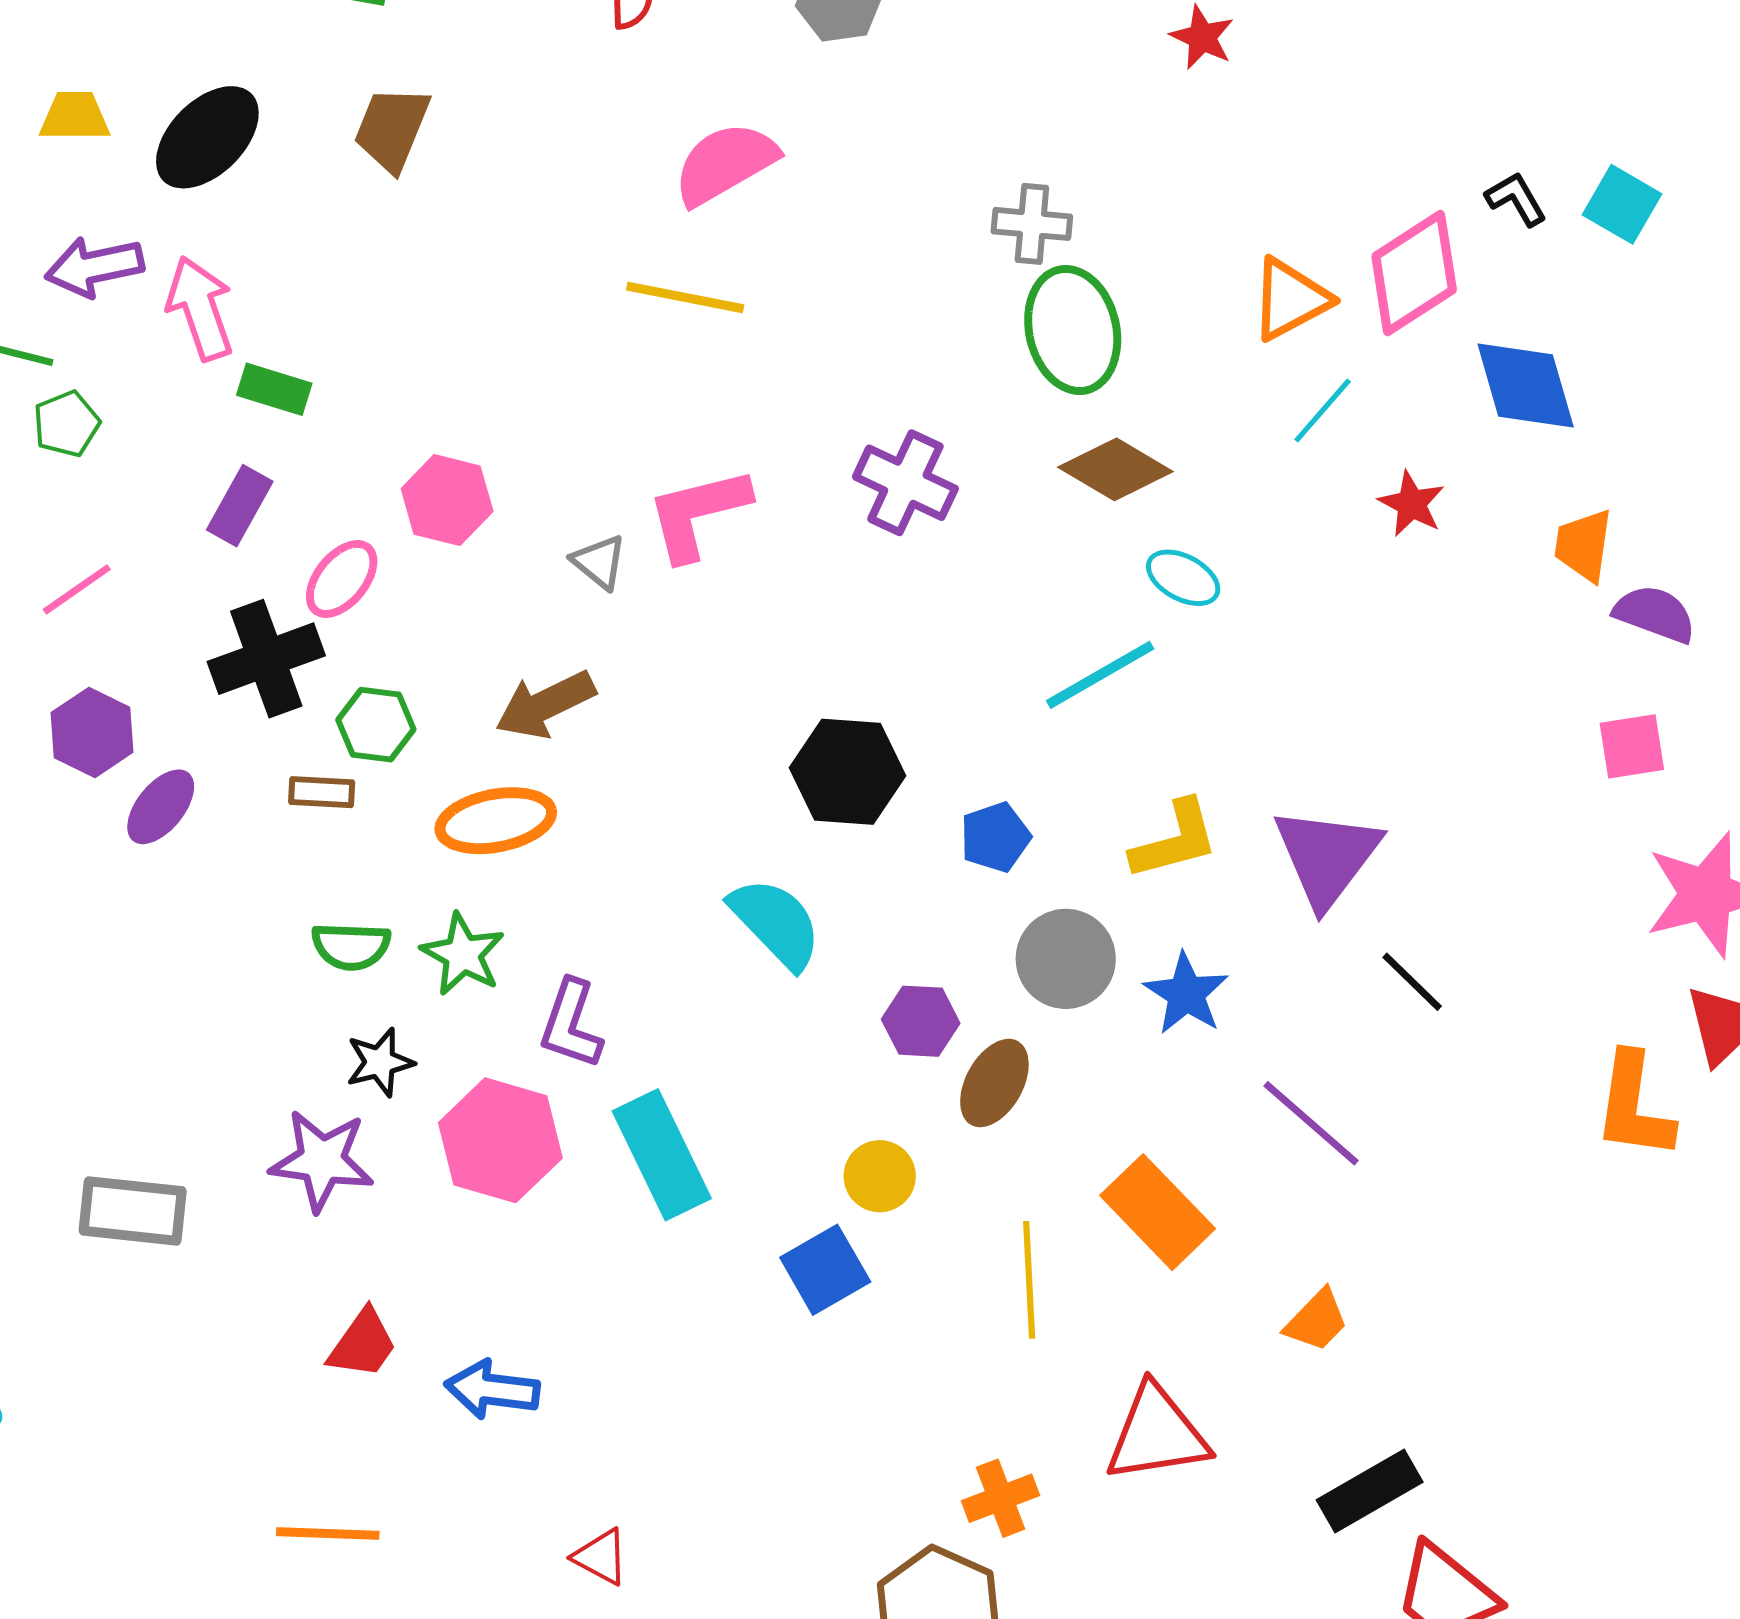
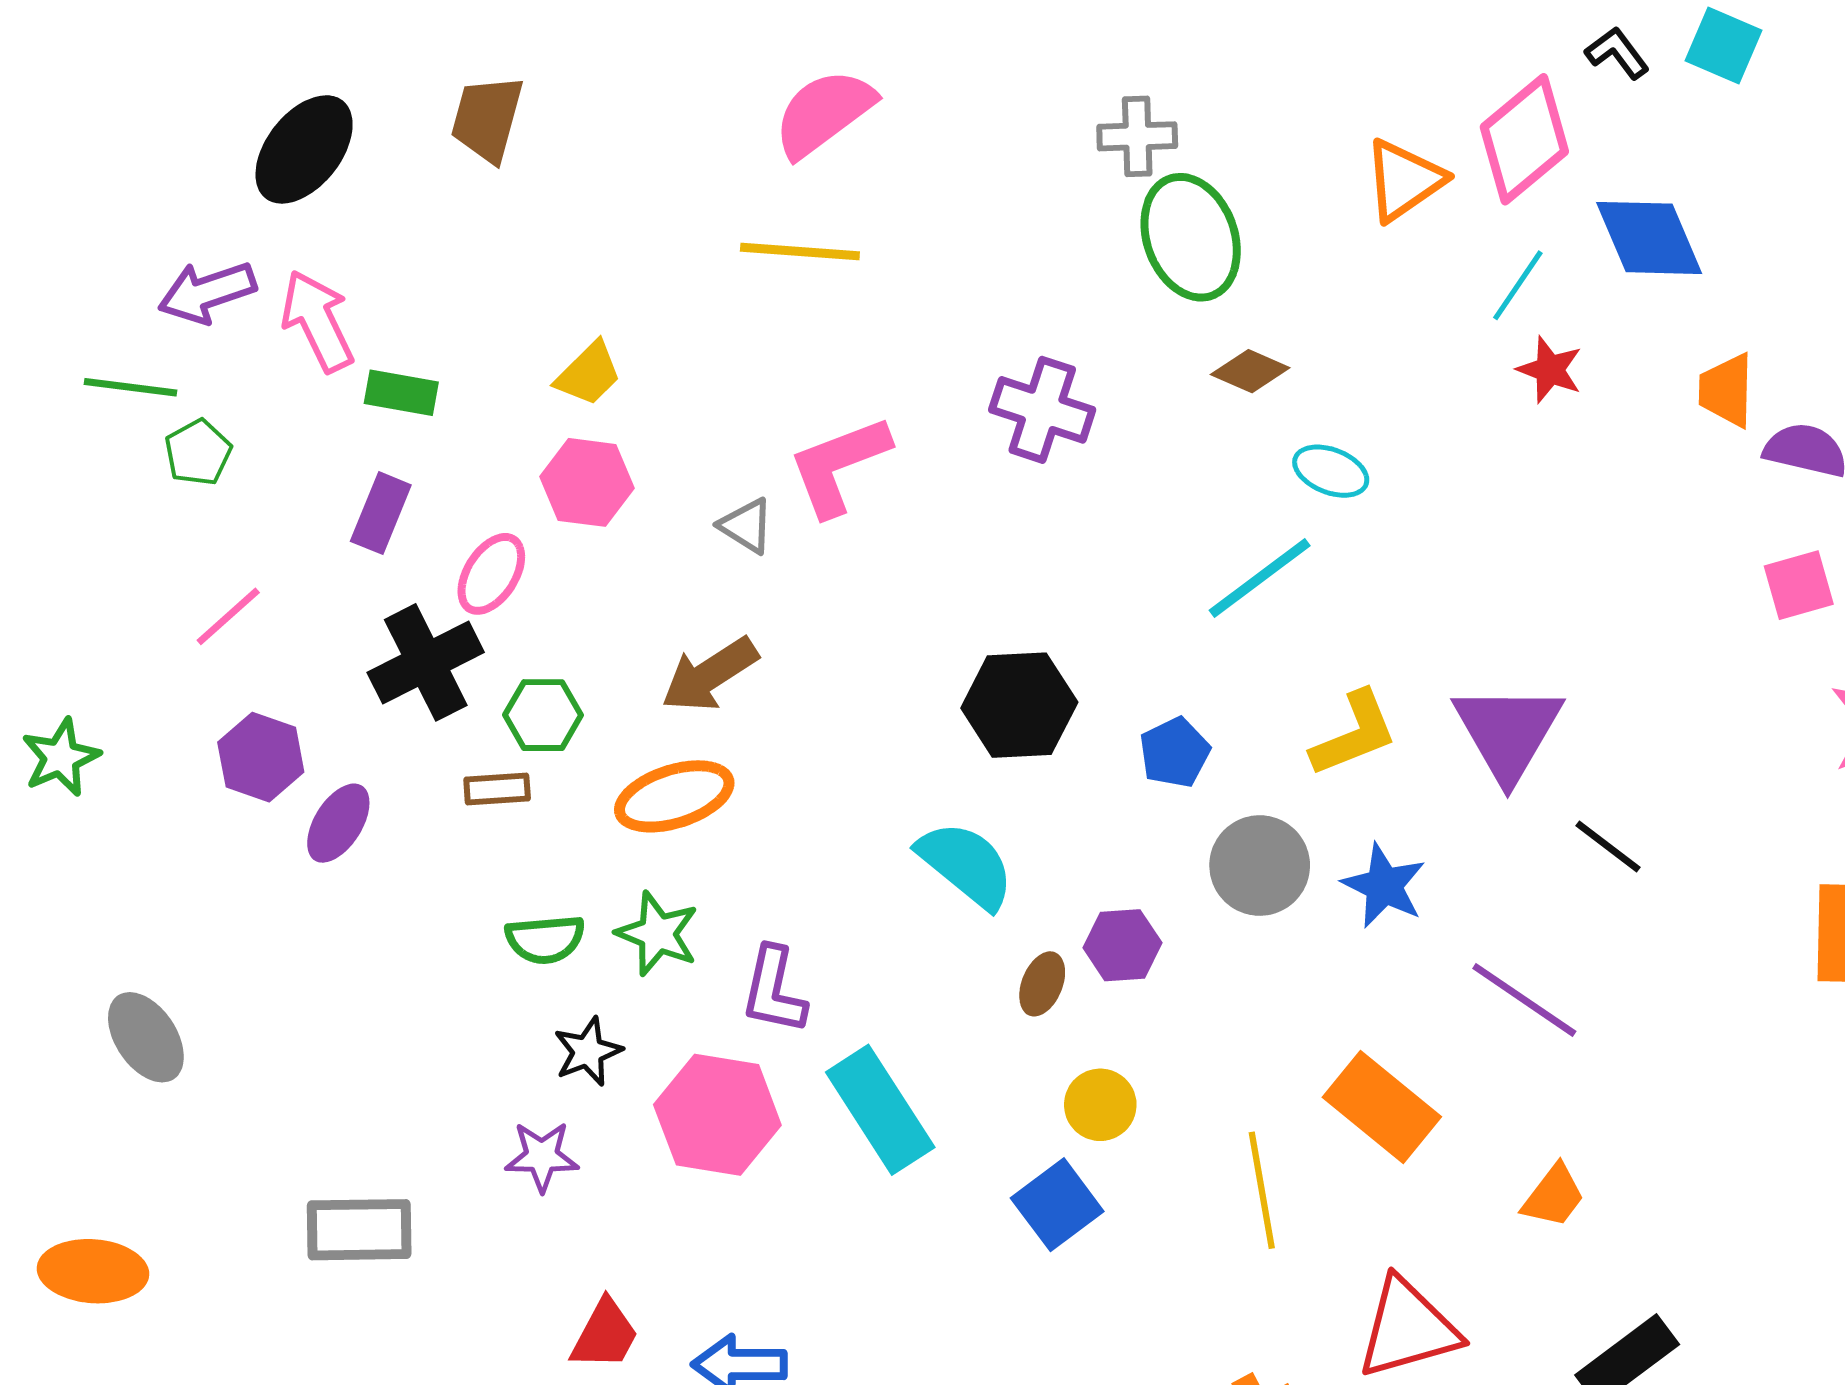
yellow trapezoid: (75, 116) -> (589, 374), moved, turned 142
cyan line: (1323, 411) -> (1518, 285), moved
brown diamond: (1115, 469) -> (1250, 371), size x0.7
brown ellipse: (994, 1083) -> (1042, 984), moved, size x0.7
purple star: (322, 1161) -> (542, 1157), size x0.7

